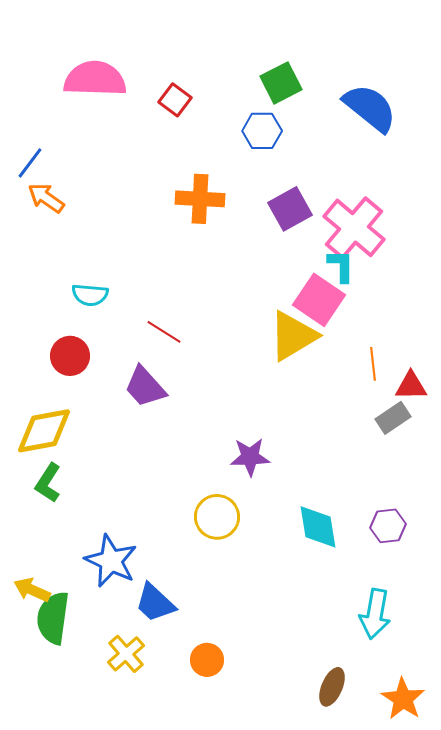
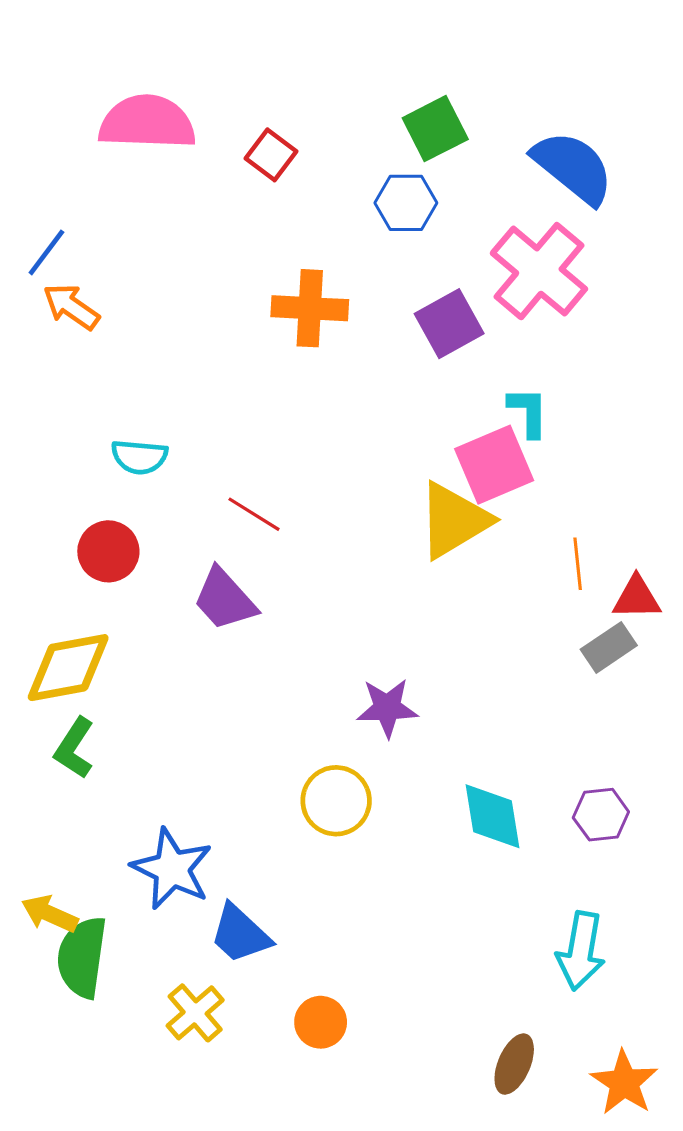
pink cross: (354, 228) -> (539, 271), moved
pink square: (319, 300) -> (494, 465), turned 33

